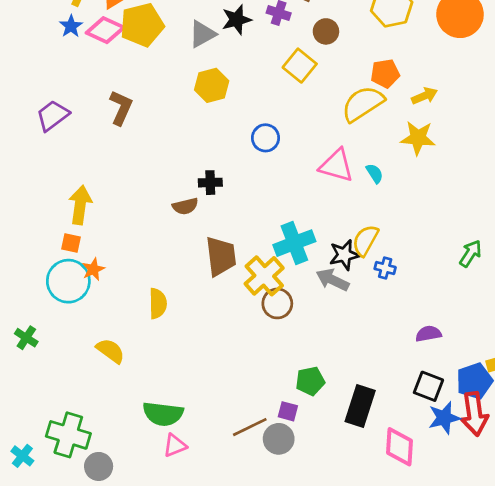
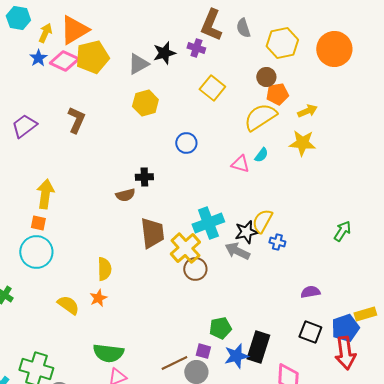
brown circle: (326, 31) -> (266, 77), moved
pink triangle: (336, 165) -> (240, 164), size x0.7
cyan semicircle: (375, 173) -> (261, 155), moved, turned 70
orange star: (93, 269) -> (98, 298), moved
blue star: (444, 418) -> (236, 356), moved

